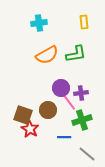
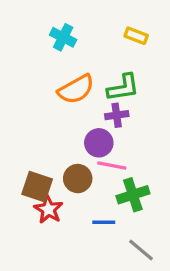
yellow rectangle: (84, 22) -> (136, 36), turned -64
cyan cross: (39, 23) -> (63, 37), turned 35
purple cross: (81, 93) -> (117, 115), moved
pink line: (69, 102) -> (112, 166), turned -42

